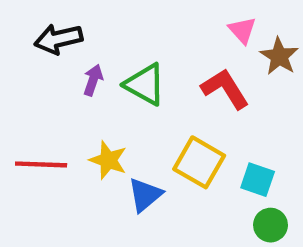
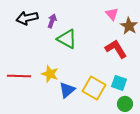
purple arrow: (93, 80) -> (52, 21), moved
red L-shape: (225, 89) -> (116, 49), moved
yellow square: (199, 162) -> (94, 88), moved

